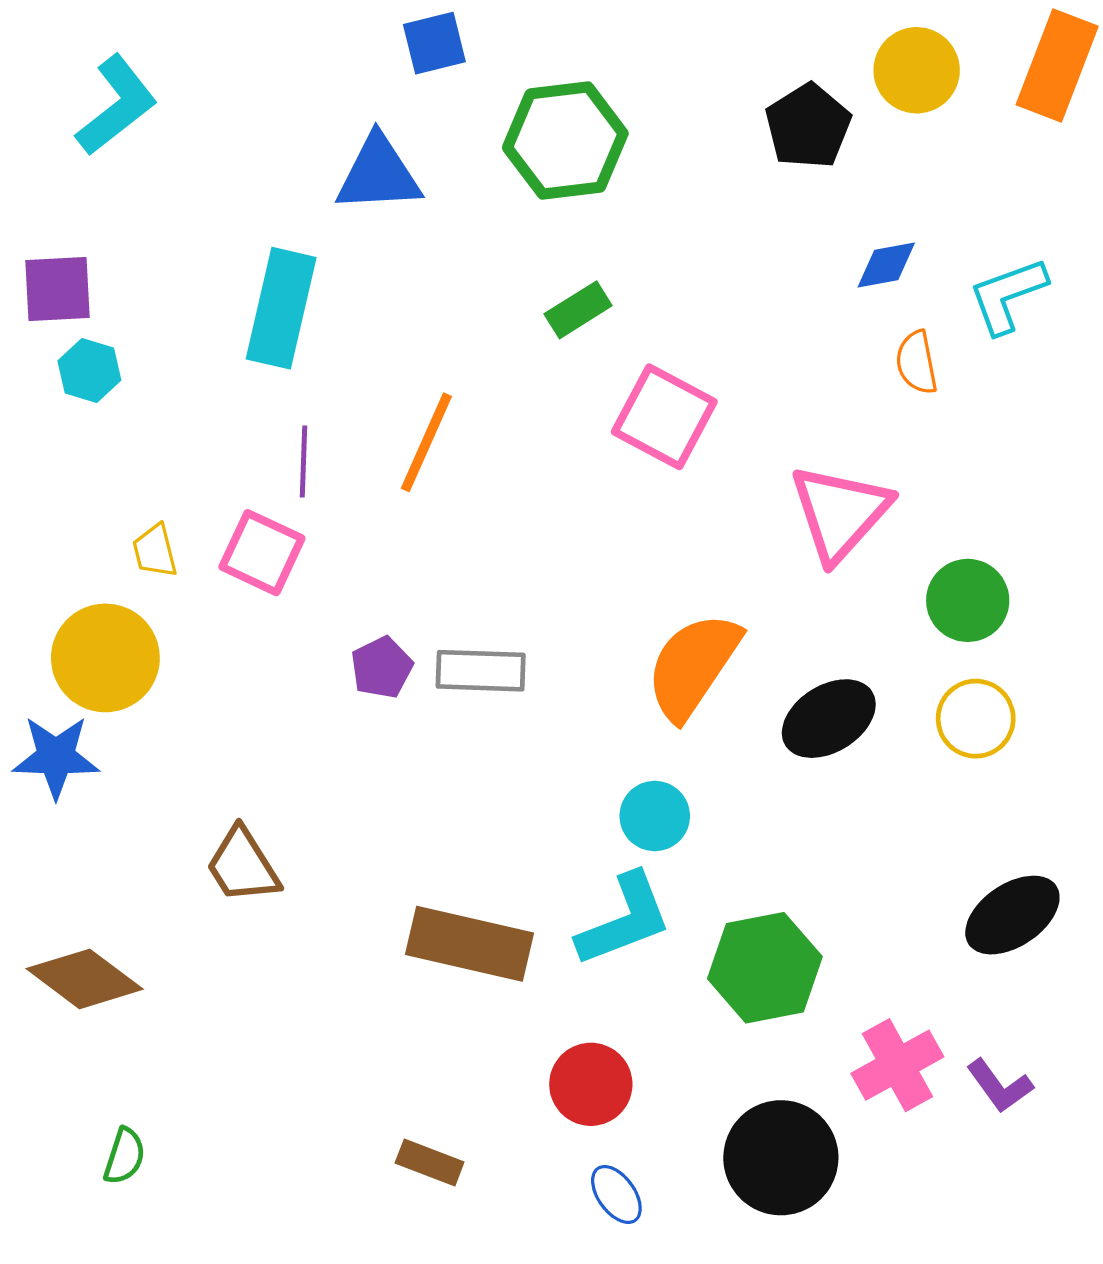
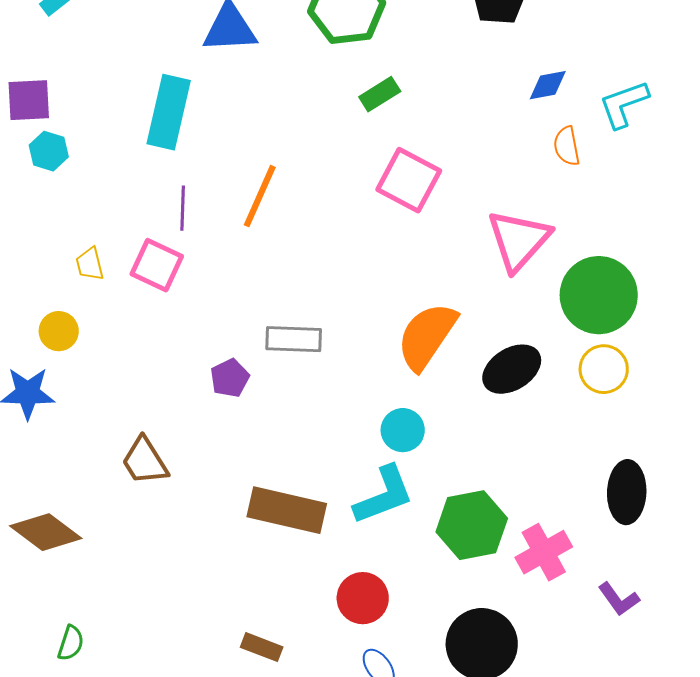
green rectangle: (578, 310) -> (380, 94), moved
green circle: (968, 600) -> (599, 295), size x1.5
yellow circle: (105, 658) -> (59, 331), size x0.6
purple pentagon: (382, 667) -> (230, 378), moved
black ellipse: (1012, 915) -> (627, 492), turned -54
pink cross: (897, 1065) -> (544, 552), moved

